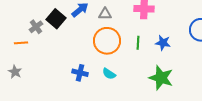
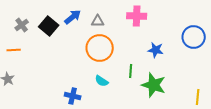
gray cross: (36, 27) -> (22, 25), moved
green line: (138, 43) -> (131, 71), moved
blue cross: (80, 73) -> (73, 96), moved

